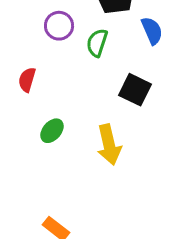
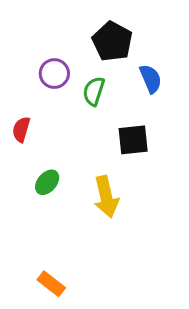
black square: (135, 90) -> (133, 140), turned -32

